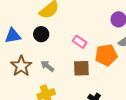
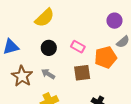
black circle: (41, 34) -> (49, 48), moved

